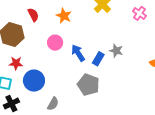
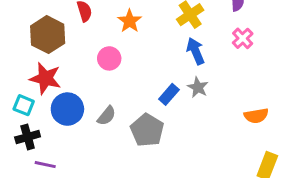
blue arrow: (78, 53) -> (195, 51), moved
red star: (16, 63) -> (45, 78), size x1.5
gray semicircle: (53, 104) -> (107, 116), moved

